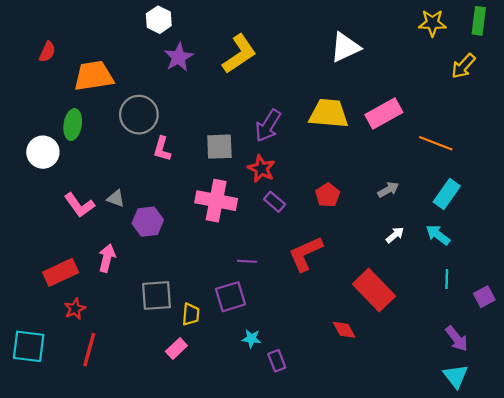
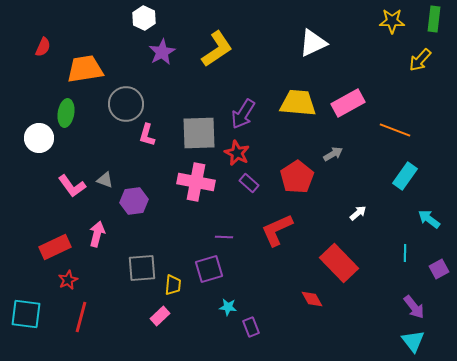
gray square: (219, 147) -> (199, 133), size x1.4
gray arrow: (388, 190) -> (333, 154), moved
red pentagon: (328, 195) -> (297, 177), size x1.5
cyan arrow: (438, 235) -> (429, 219), moved

